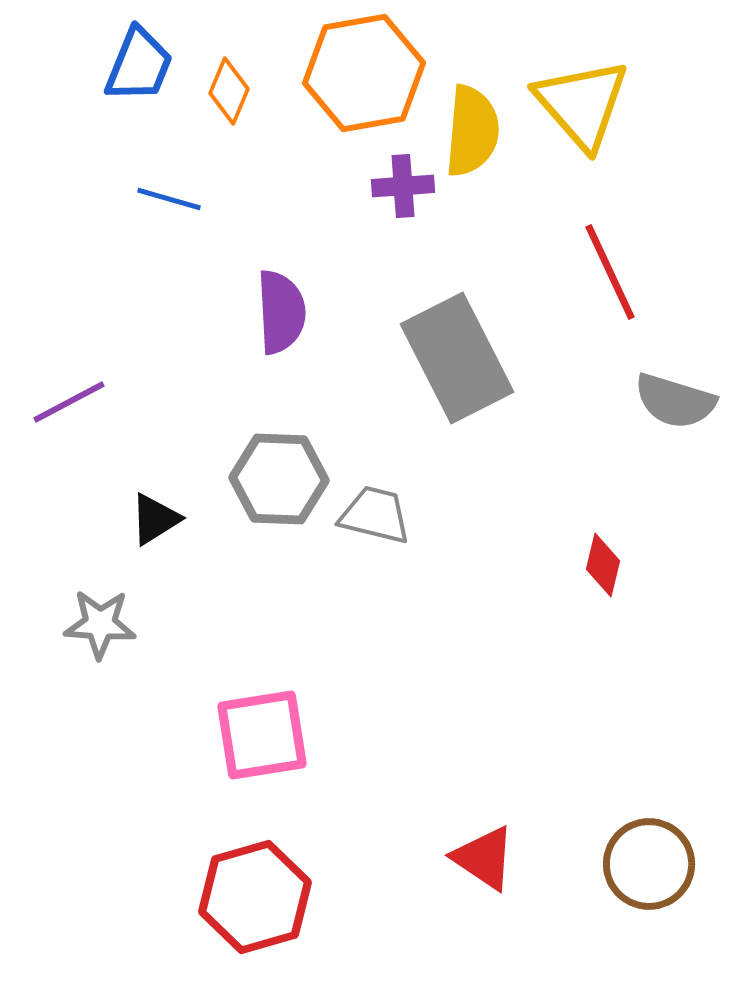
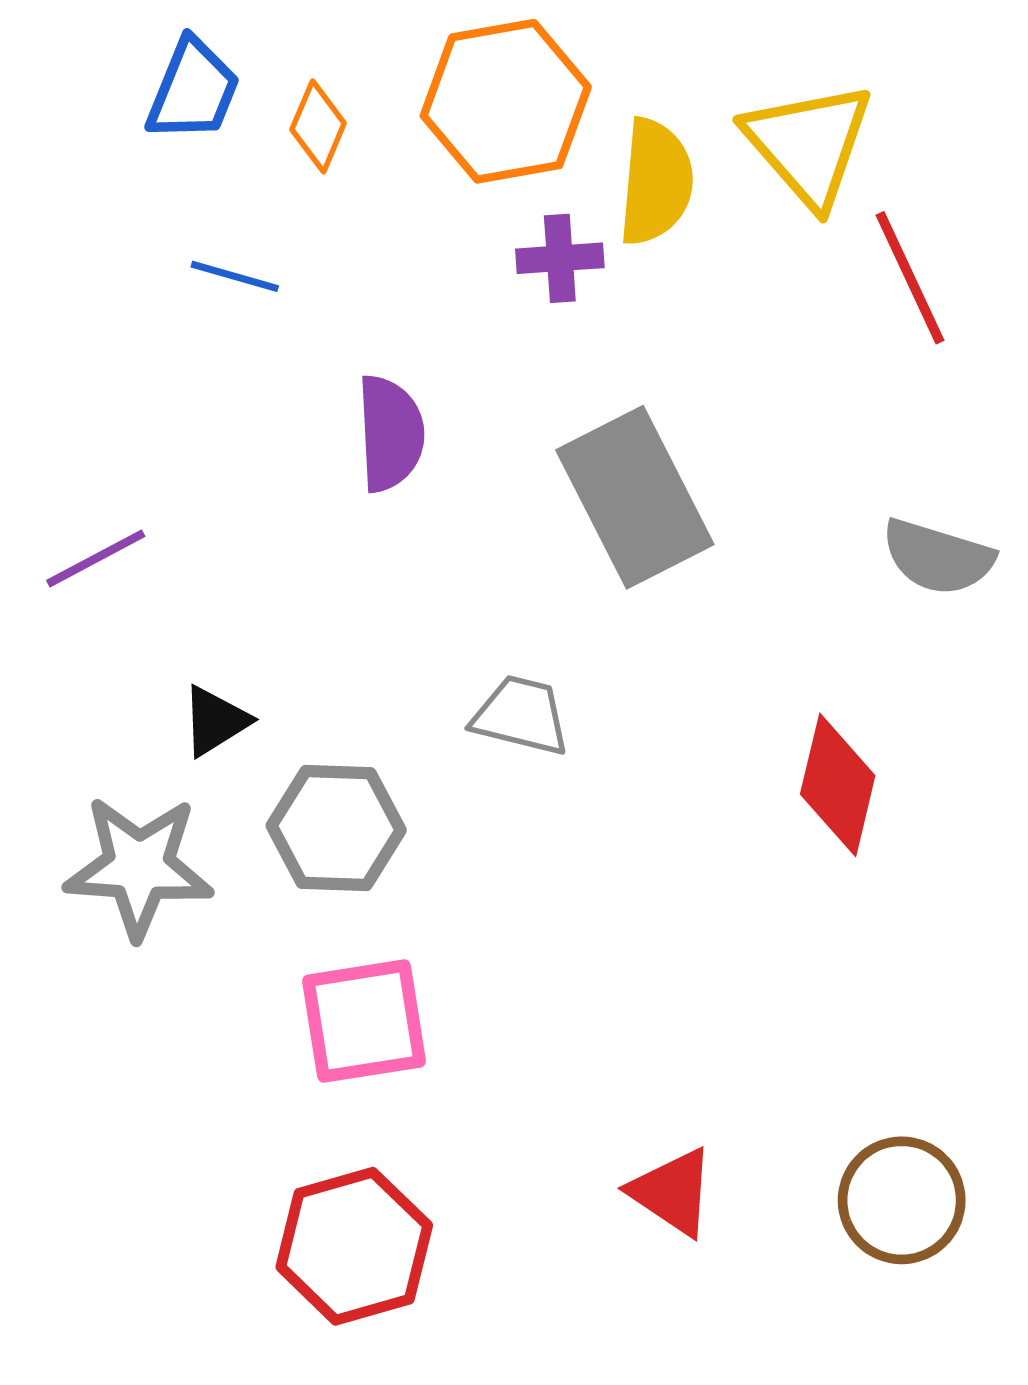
red line: (610, 272) -> (910, 278), moved
gray hexagon: (279, 479) -> (336, 828), moved
red diamond: (603, 565) -> (838, 785), size x1.6
gray star: (100, 624) -> (139, 867), size x1.5

